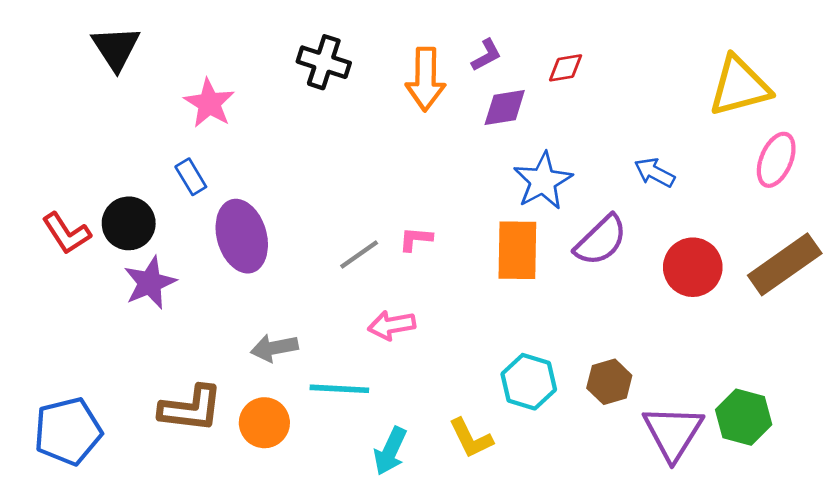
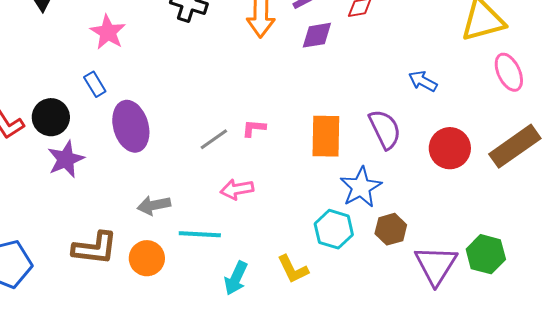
pink ellipse: (776, 160) -> (509, 72), turned -48
blue star: (543, 181) -> (361, 187), moved
purple semicircle: (601, 240) -> (385, 129), turned -72

